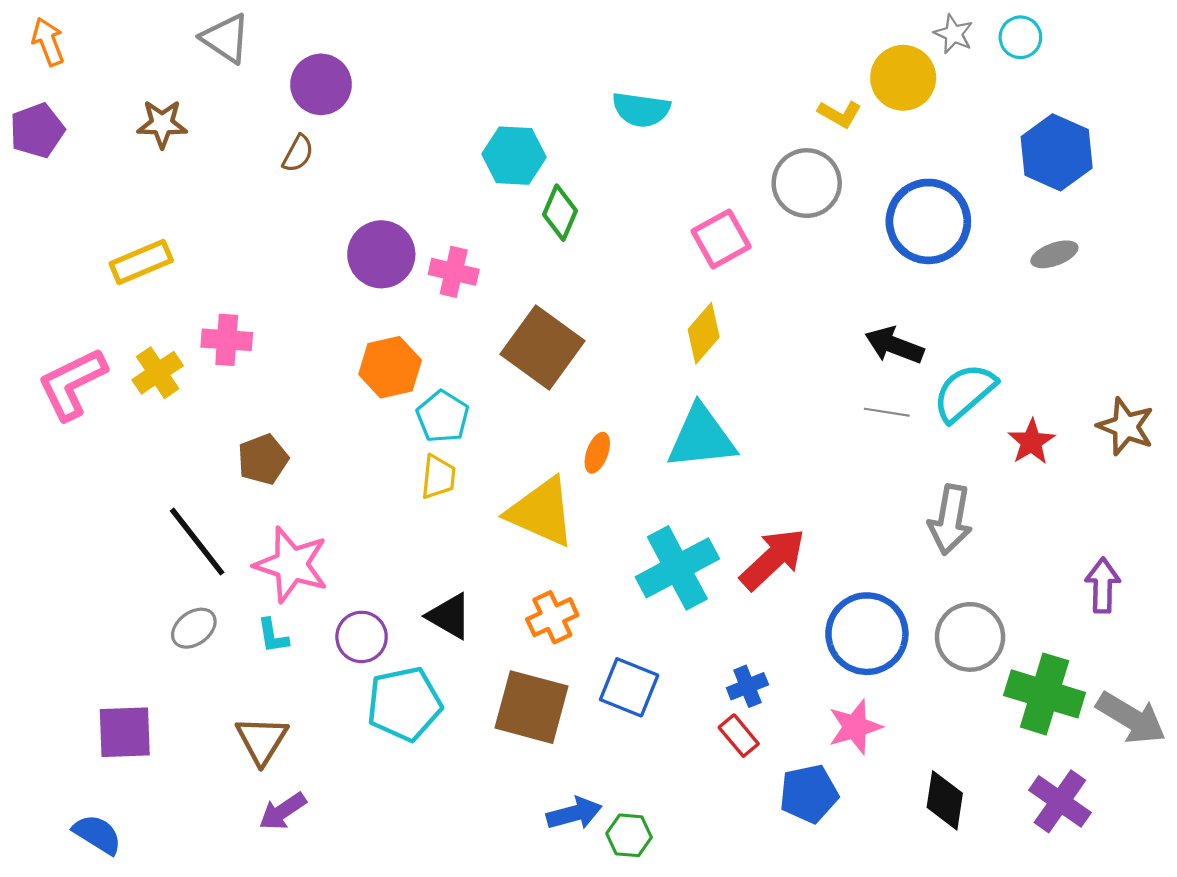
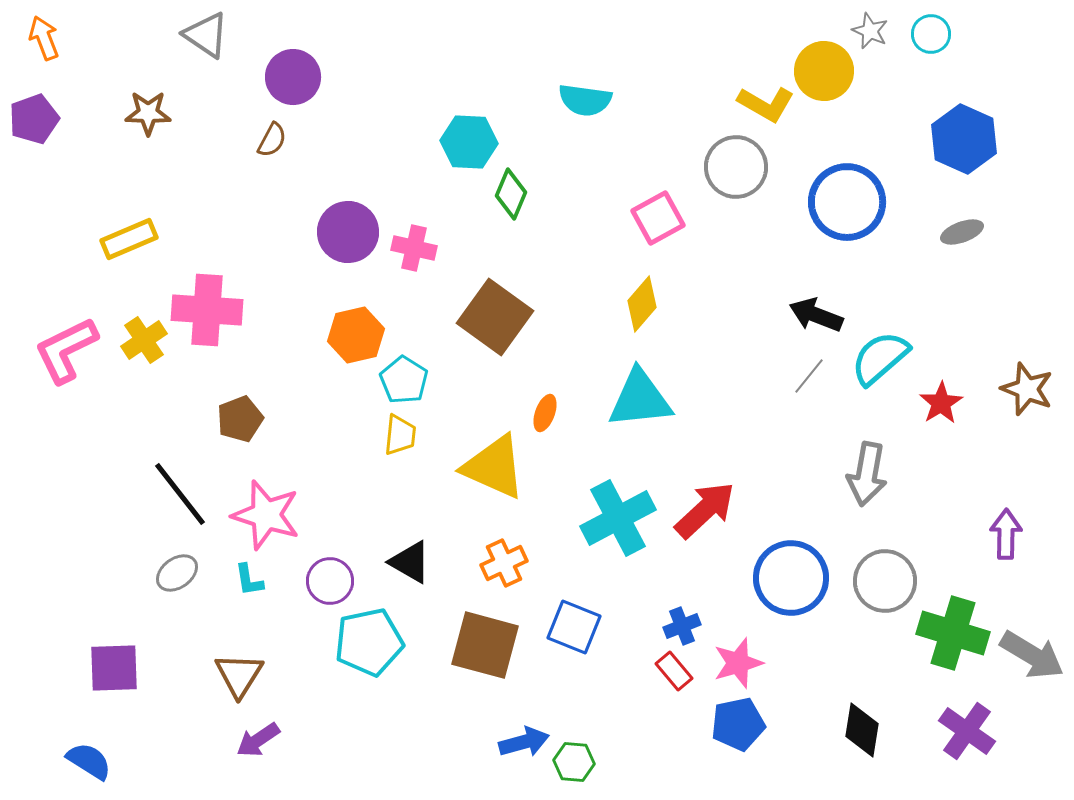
yellow L-shape: (840, 114) -> (766, 104), size x1.4
pink cross: (227, 340) -> (207, 310), size x1.5
gray line: (887, 412) -> (809, 376), turned -60
pink star: (855, 727) -> (738, 663), moved

